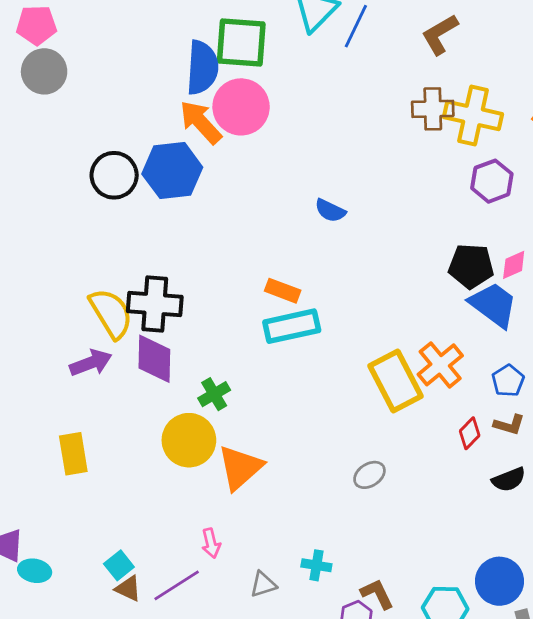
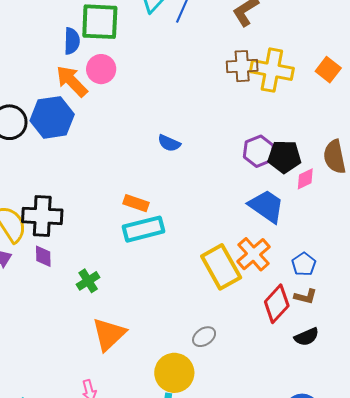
blue semicircle: (202, 68) -> (72, 41), size x0.7
pink circle: (241, 107) -> (101, 69), size x0.7
purple hexagon: (492, 181) -> (259, 151), moved
black pentagon: (471, 266) -> (284, 157), moved
blue trapezoid: (493, 305) -> (266, 206), moved
purple diamond: (154, 359) -> (43, 256), size x0.6
red diamond: (470, 433) -> (277, 304), size x1.6
yellow circle: (189, 440) -> (174, 373), moved

